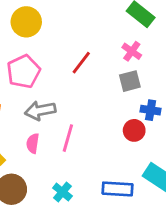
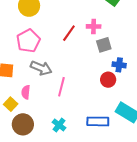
pink cross: (132, 51) -> (94, 26), moved, turned -32
gray arrow: (40, 111) -> (41, 68), turned -145
pink semicircle: (33, 143) -> (26, 92), moved

